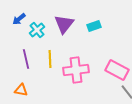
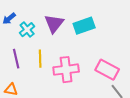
cyan rectangle: (94, 26) -> (84, 26), size x1.5

